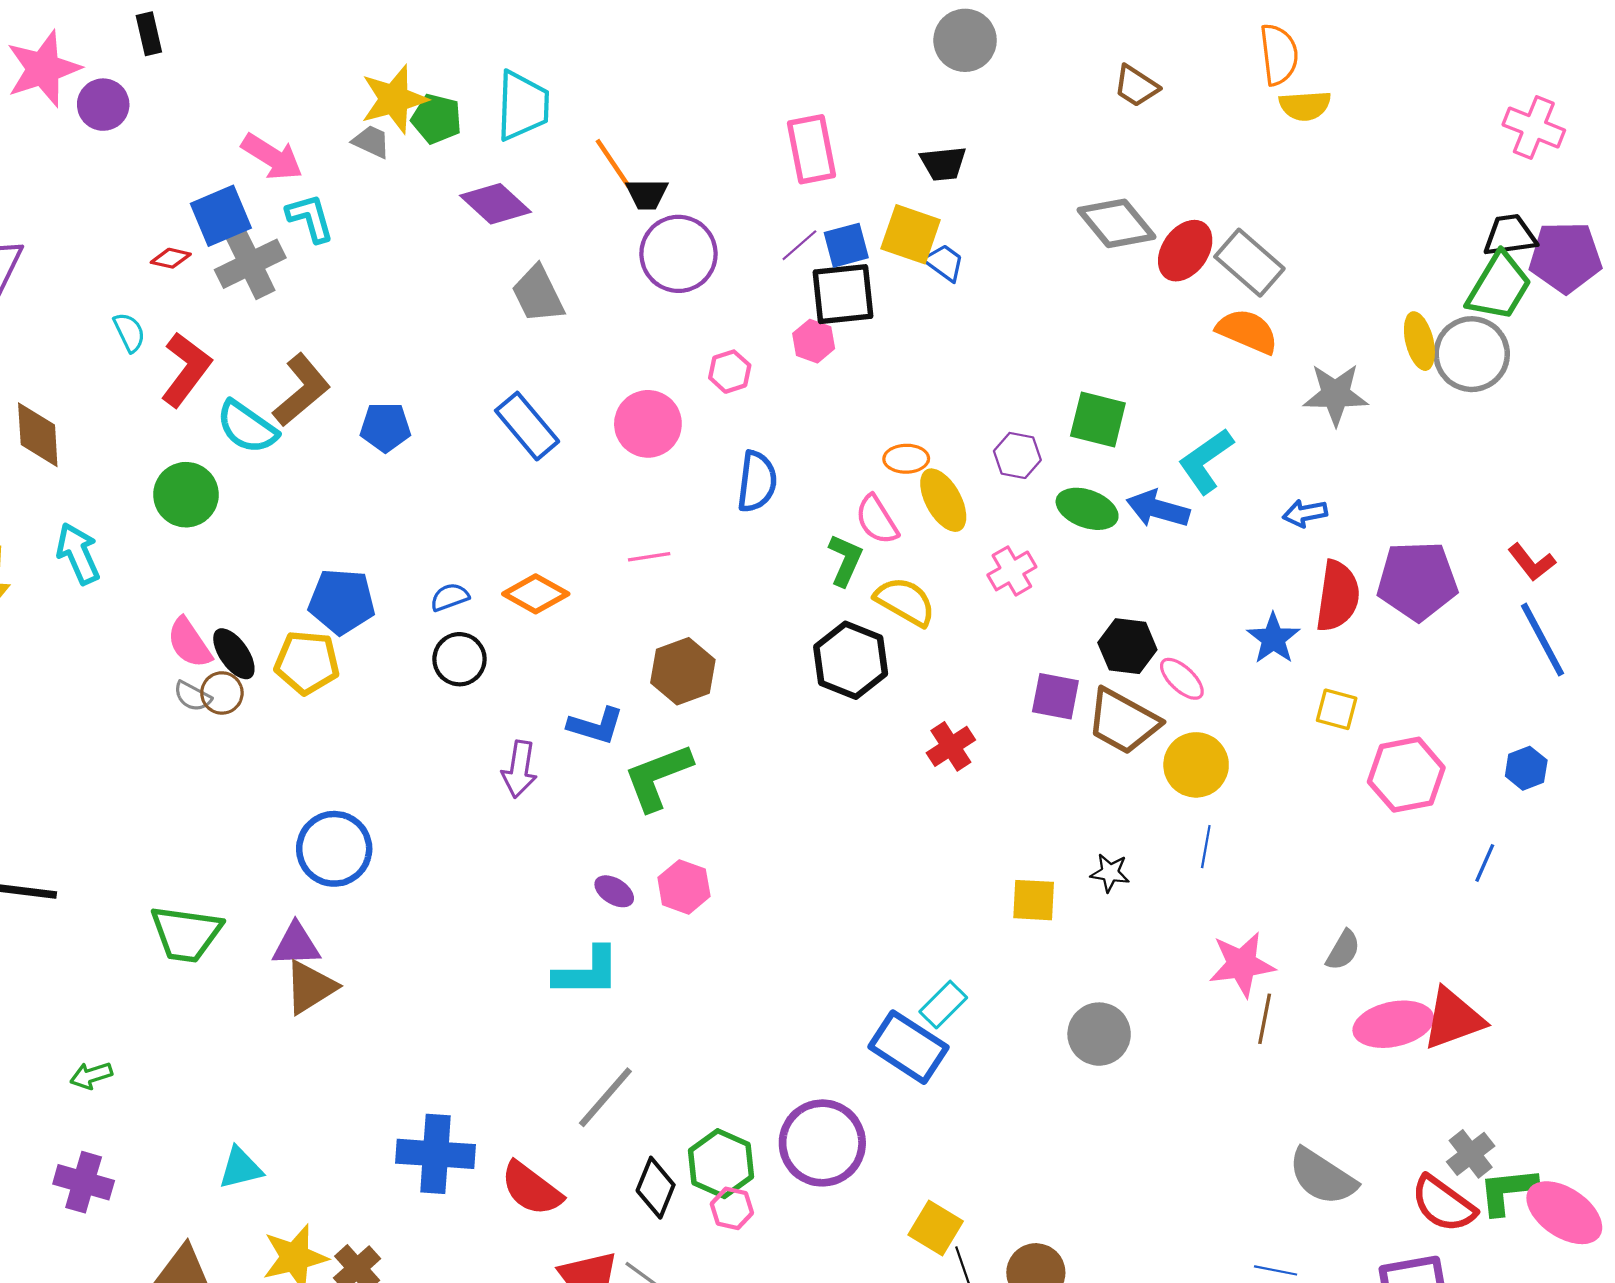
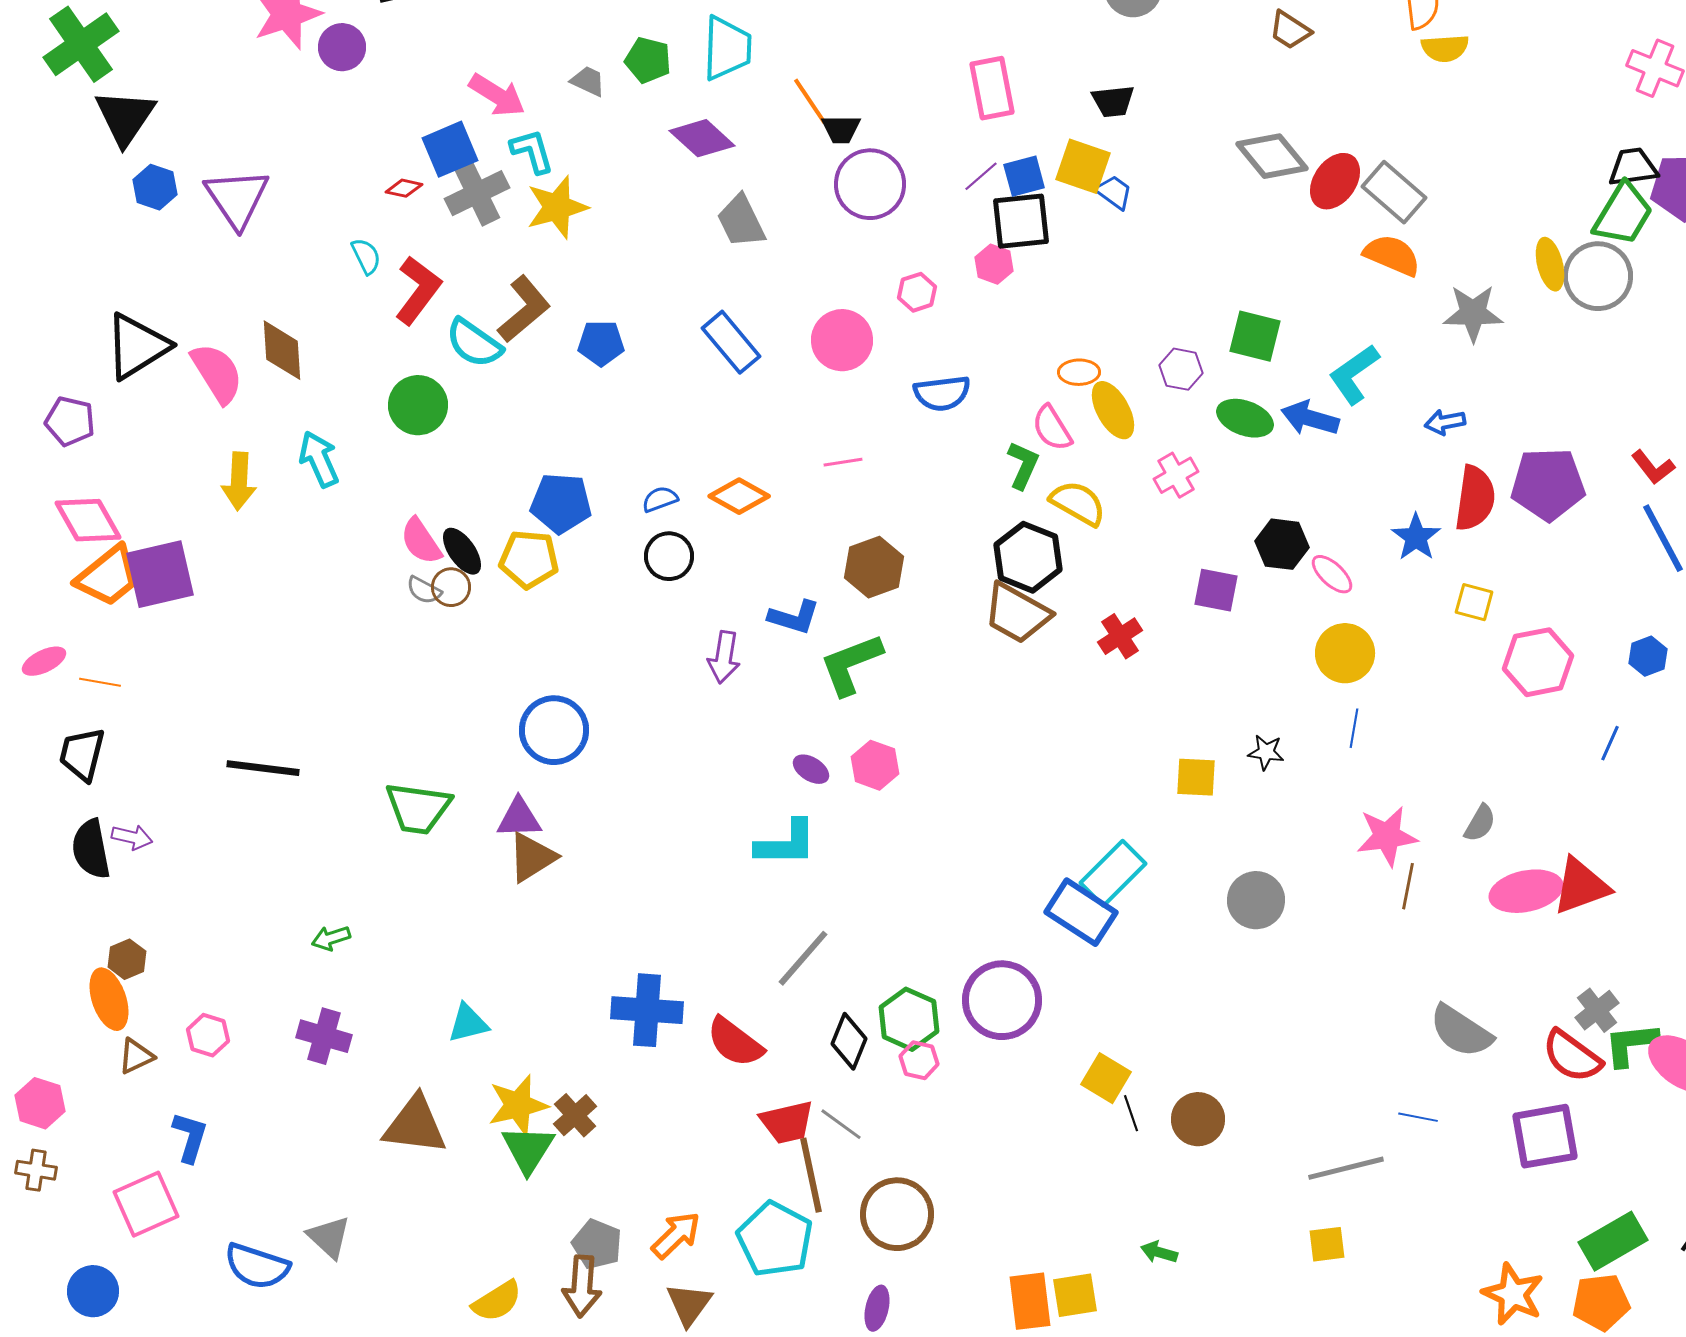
yellow star: (394, 99) -> (557, 207), moved
blue semicircle: (757, 482) -> (942, 393), turned 76
brown trapezoid: (1123, 721) -> (1017, 613), moved
cyan rectangle: (943, 1005) -> (1113, 873), size x1.5

